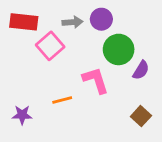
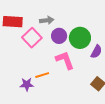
purple circle: (101, 19) -> (59, 36), moved
purple star: (22, 115) -> (27, 84), moved

